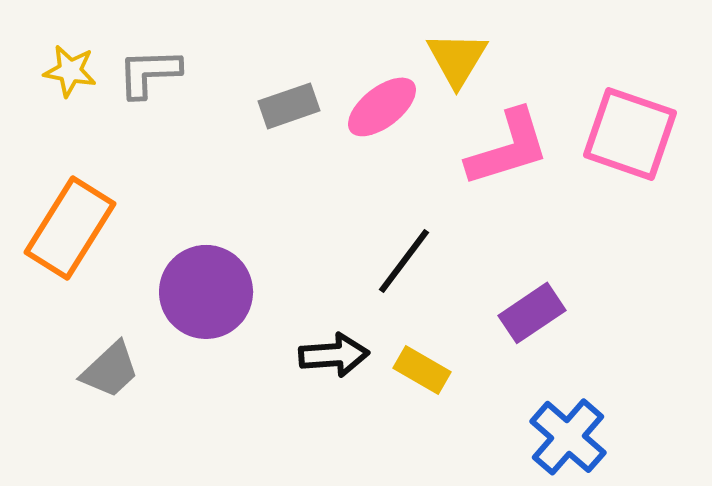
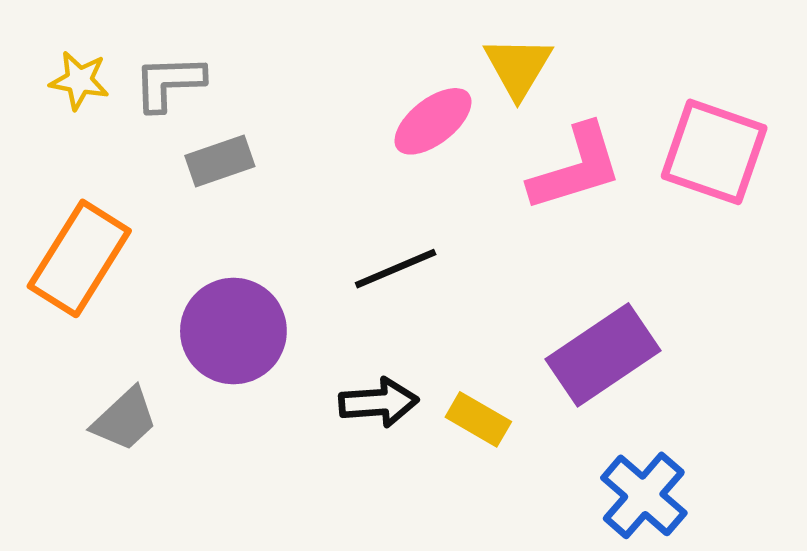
gray rectangle: (289, 106) -> (220, 161), moved
black line: (404, 261) -> (396, 269), moved, turned 30
purple rectangle: (532, 313) -> (603, 355), size x1.5

